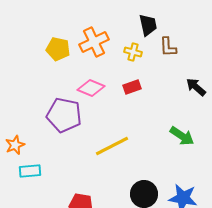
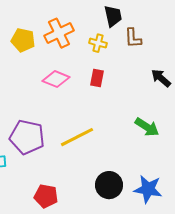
red rectangle: (132, 87) -> (97, 78), turned -60
purple pentagon: (64, 115) -> (27, 137), moved

